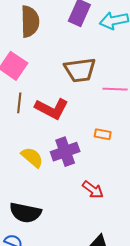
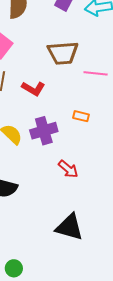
red L-shape: (52, 109) -> (33, 89), size x0.7

